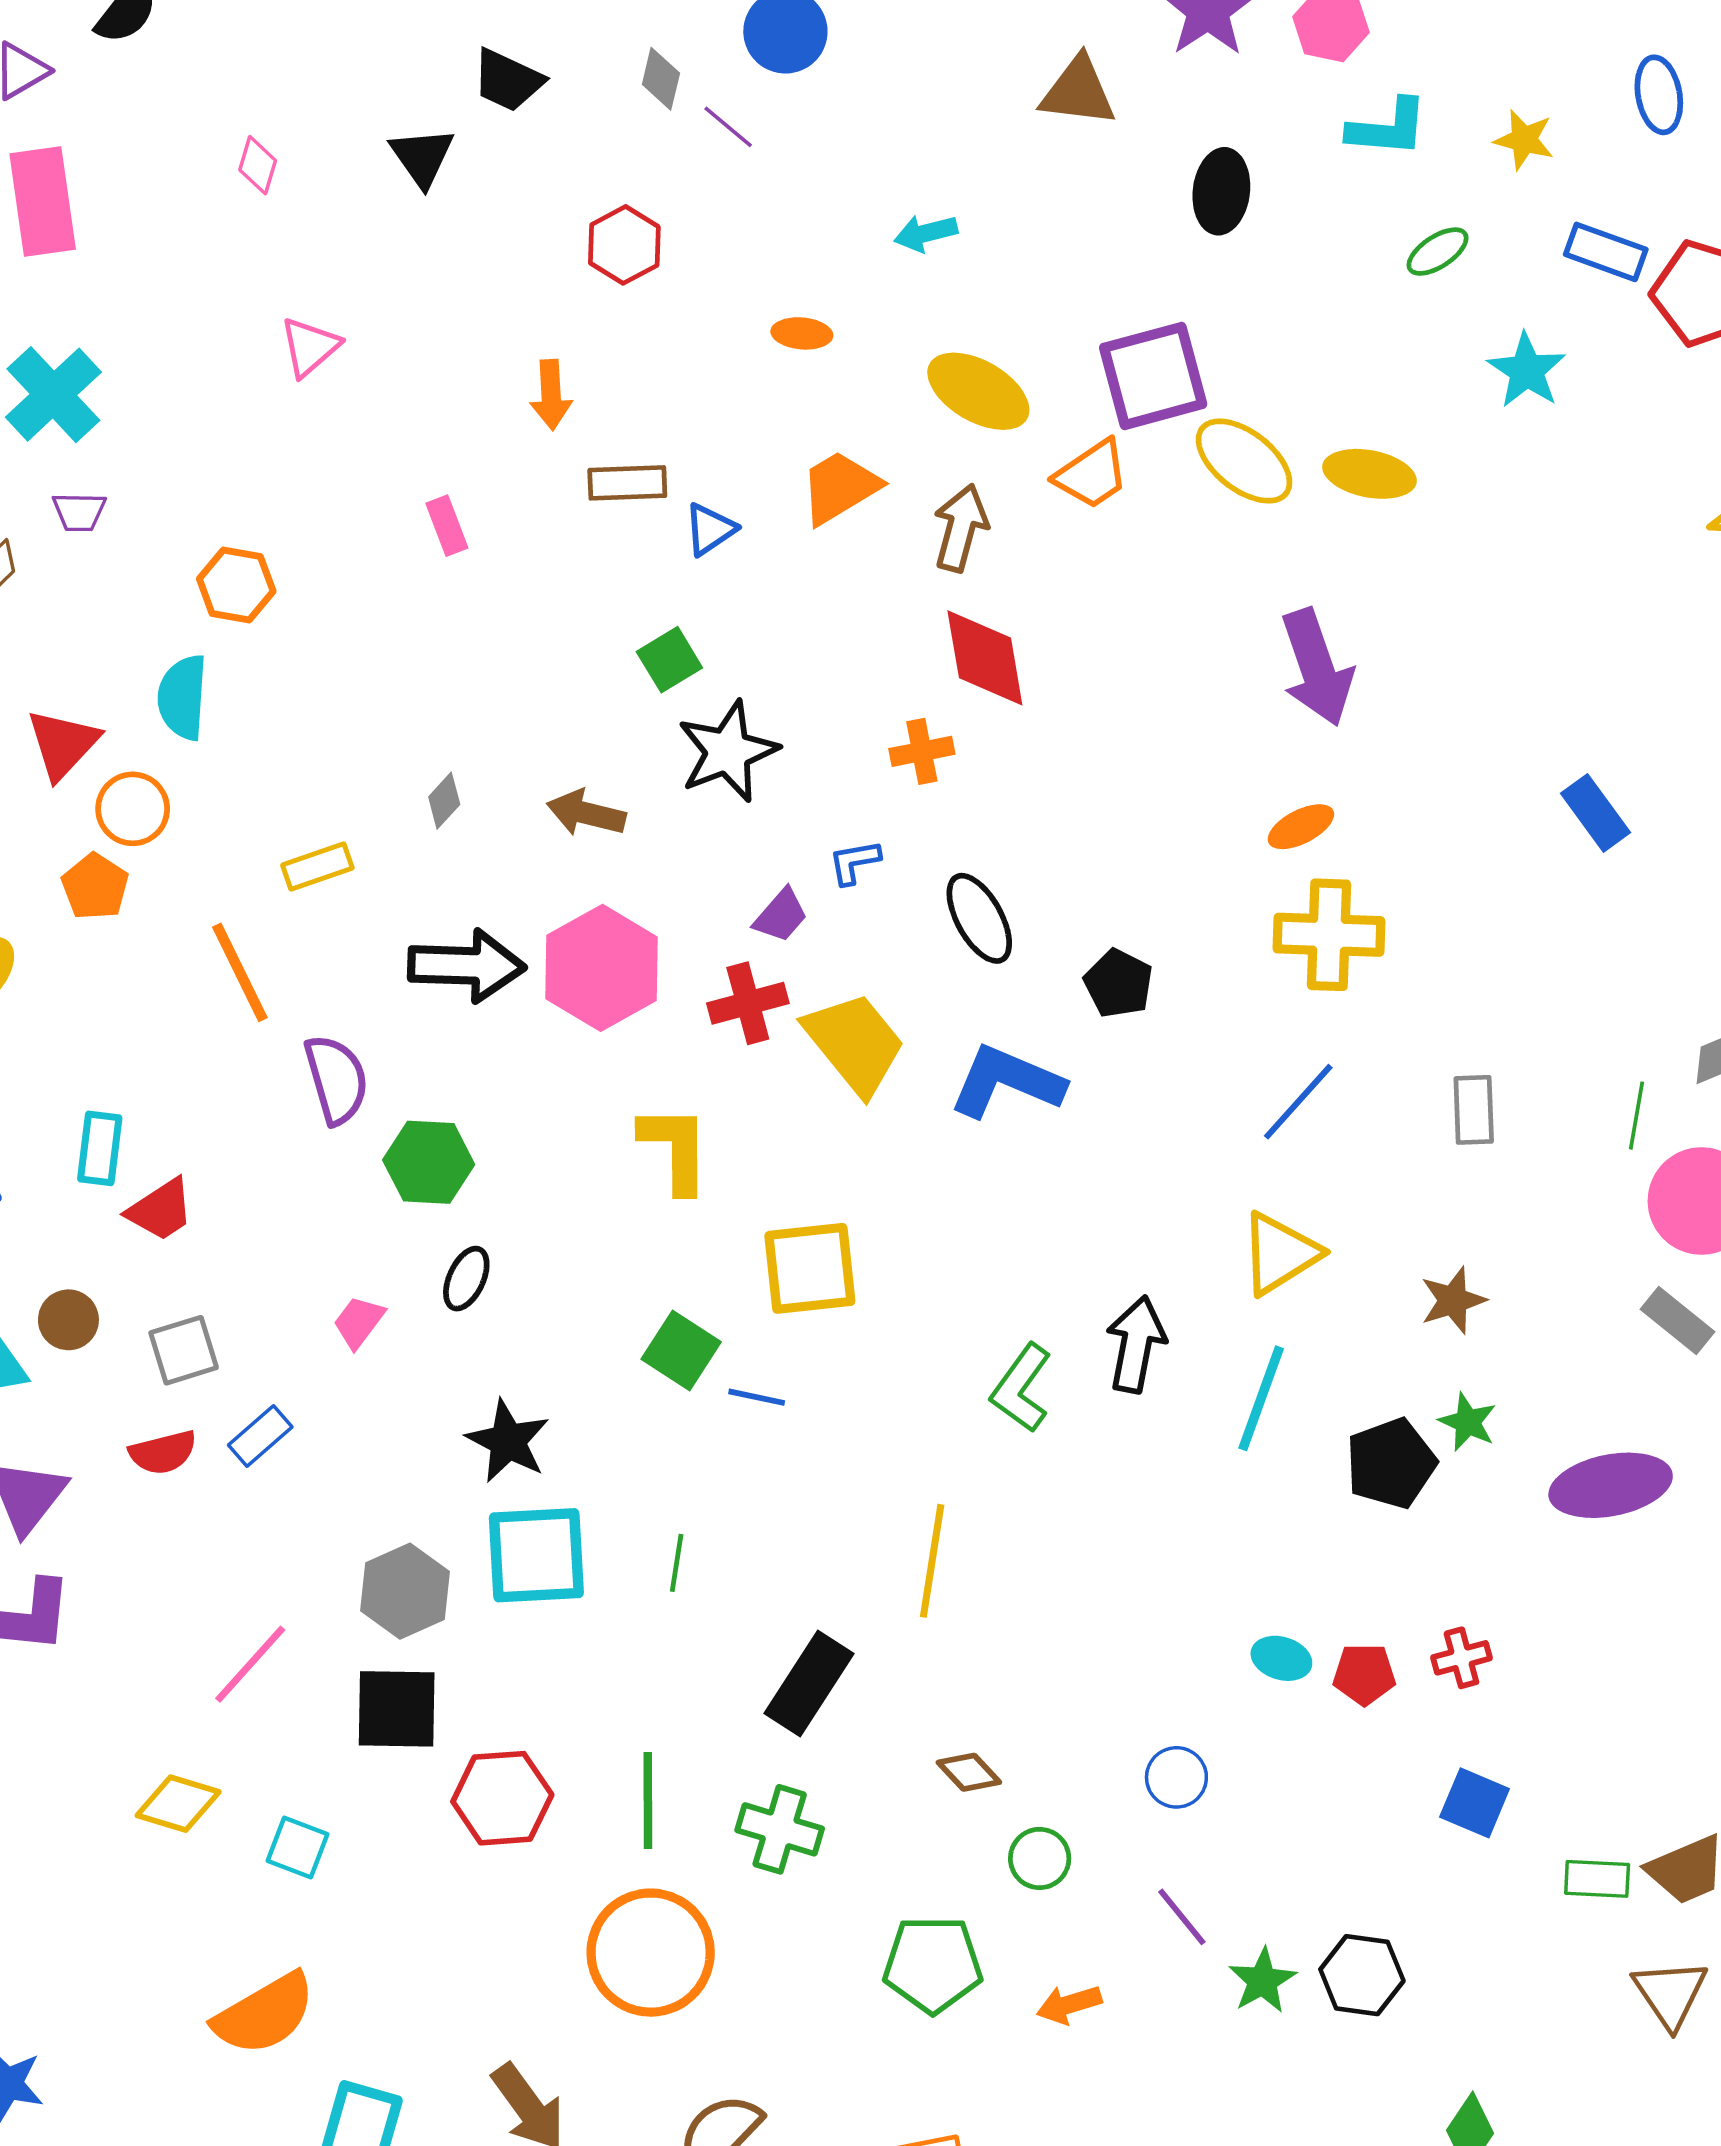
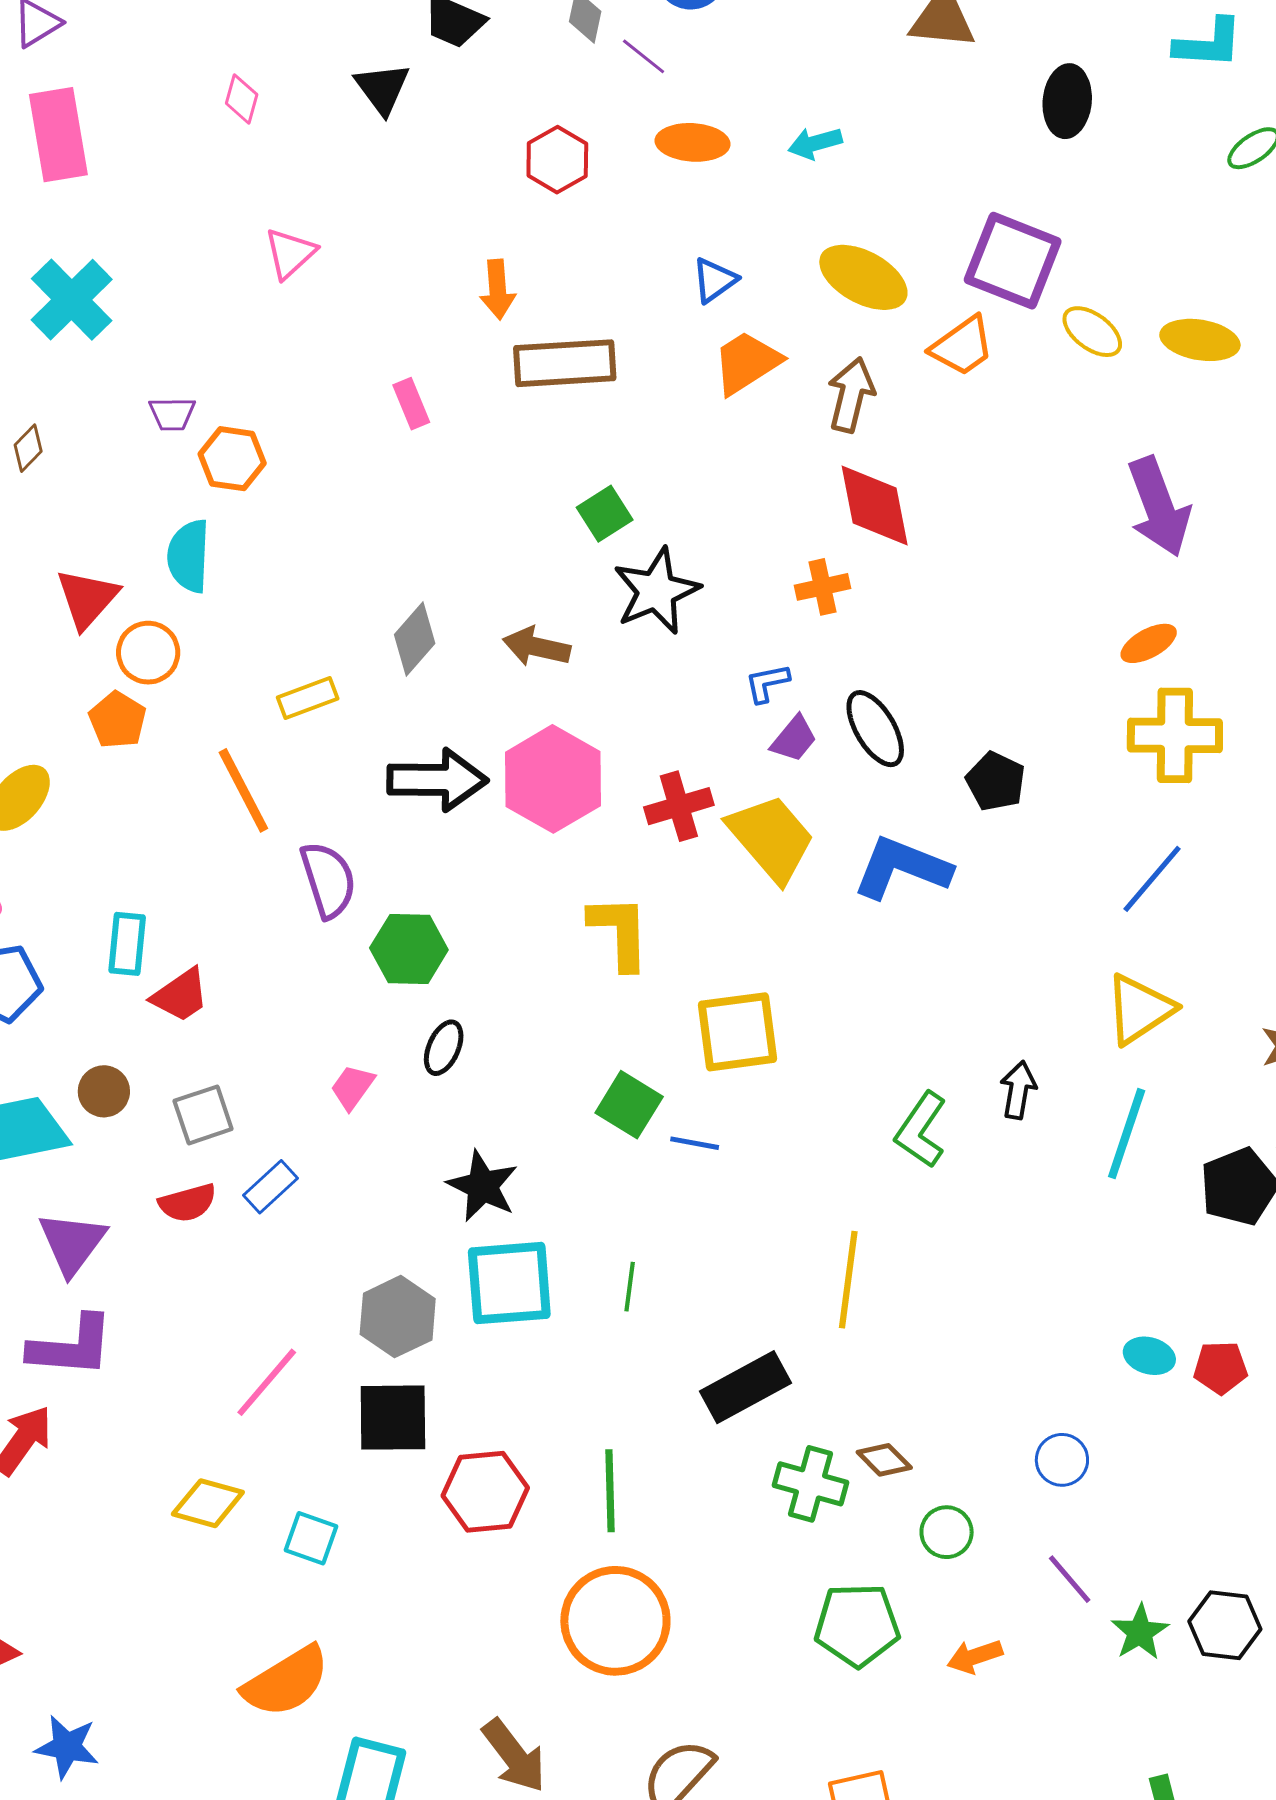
orange ellipse: (802, 333) -> (693, 142), moved, size x1.4
purple square: (1153, 376) -> (1013, 261), turned 38
yellow ellipse: (1244, 461) -> (1092, 332), size x0.7
brown rectangle: (627, 483) -> (565, 363), size x1.5
purple trapezoid: (79, 512) -> (172, 414), moved
blue triangle: (710, 529) -> (714, 280), moved
gray diamond: (444, 801) -> (415, 639), size x1.5
purple trapezoid: (781, 916) -> (794, 739), moved
black arrow: (1136, 1344) -> (1018, 1090), size x0.7
black rectangle: (809, 1684) -> (745, 1387), turned 30
green cross: (780, 1829) -> (811, 1484), moved

